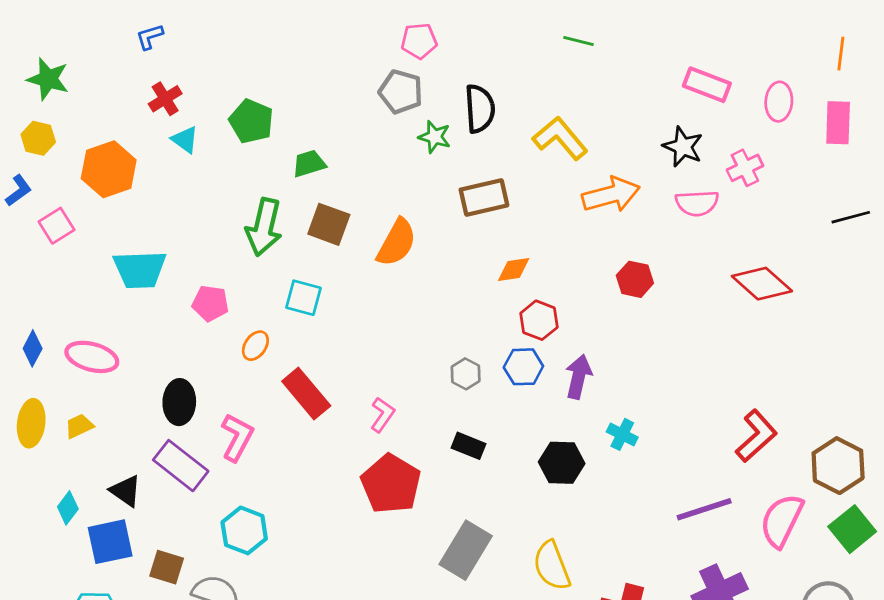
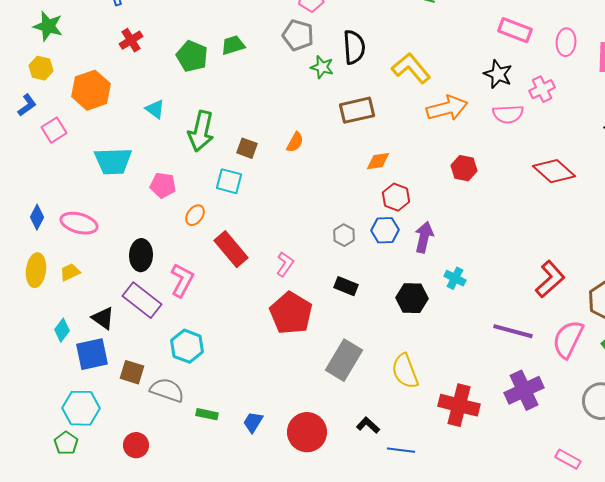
cyan triangle: (185, 140) -> (155, 109), moved
green trapezoid: (309, 164) -> (233, 45), moved
brown square: (329, 224) -> (247, 148), moved, size x0.7
orange semicircle: (397, 243) -> (295, 142), size x0.6
purple line: (704, 509) -> (513, 331), turned 33

